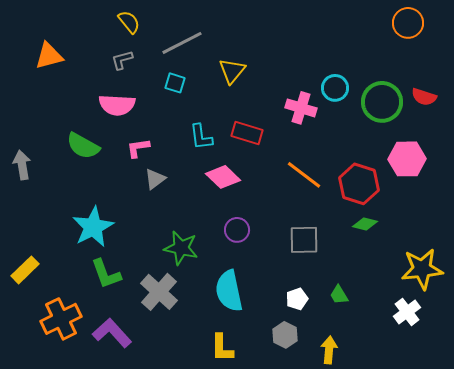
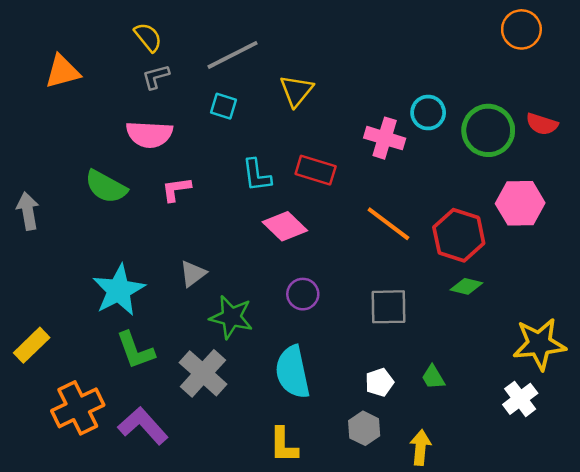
yellow semicircle: (129, 22) -> (148, 37), moved
gray triangle: (155, 179) -> (193, 274), moved

